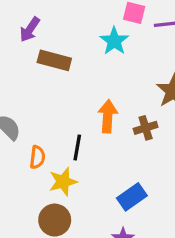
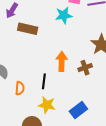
cyan star: (114, 41) -> (64, 15), turned 30
yellow star: (63, 182) -> (47, 105), moved, turned 30

